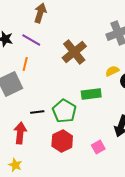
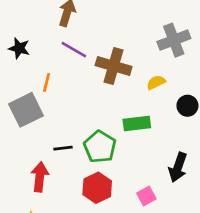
purple line: (31, 40) -> (74, 50), moved
brown cross: (74, 52) -> (114, 66), turned -35
yellow semicircle: (112, 71) -> (156, 82), moved

